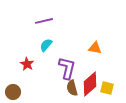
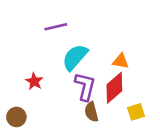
cyan semicircle: (46, 45) -> (75, 57), moved, size x1.6
red diamond: (90, 84) -> (114, 88), moved
yellow square: (107, 88) -> (136, 112), turned -32

